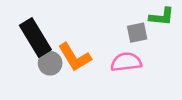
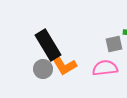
black rectangle: (35, 37) -> (48, 45), moved

